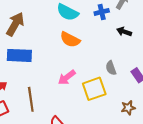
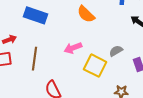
gray semicircle: (111, 68) -> (116, 51), turned 64
yellow square: (94, 89) -> (95, 66), turned 30

